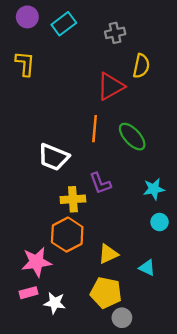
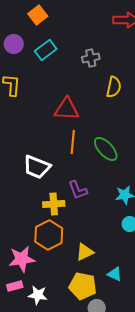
red triangle: (111, 86) -> (67, 109), moved, turned 32
cyan triangle: (147, 268) -> (115, 274), moved

